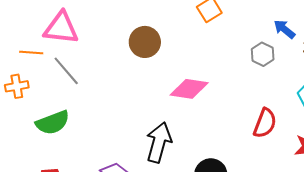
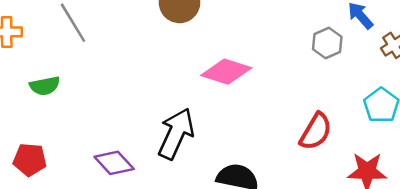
green semicircle: (53, 123) -> (45, 86), size x0.7

